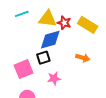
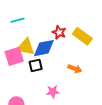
yellow triangle: (48, 19) -> (26, 47), moved
pink square: (24, 69) -> (14, 56), moved
pink star: (54, 78) -> (53, 92), moved

